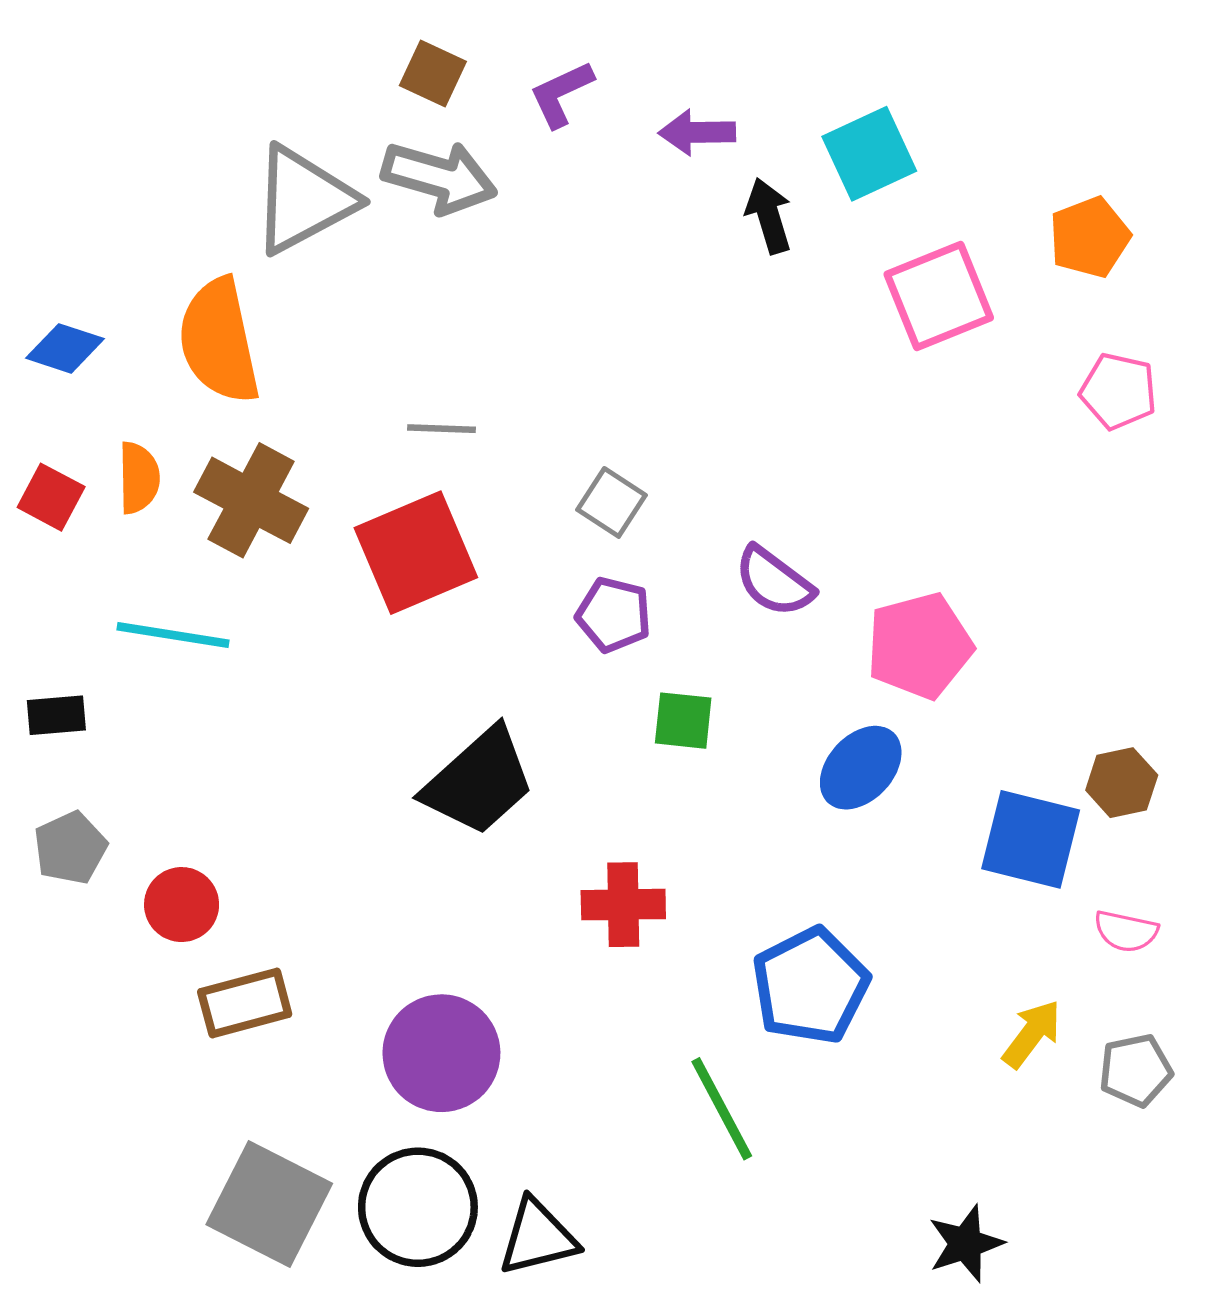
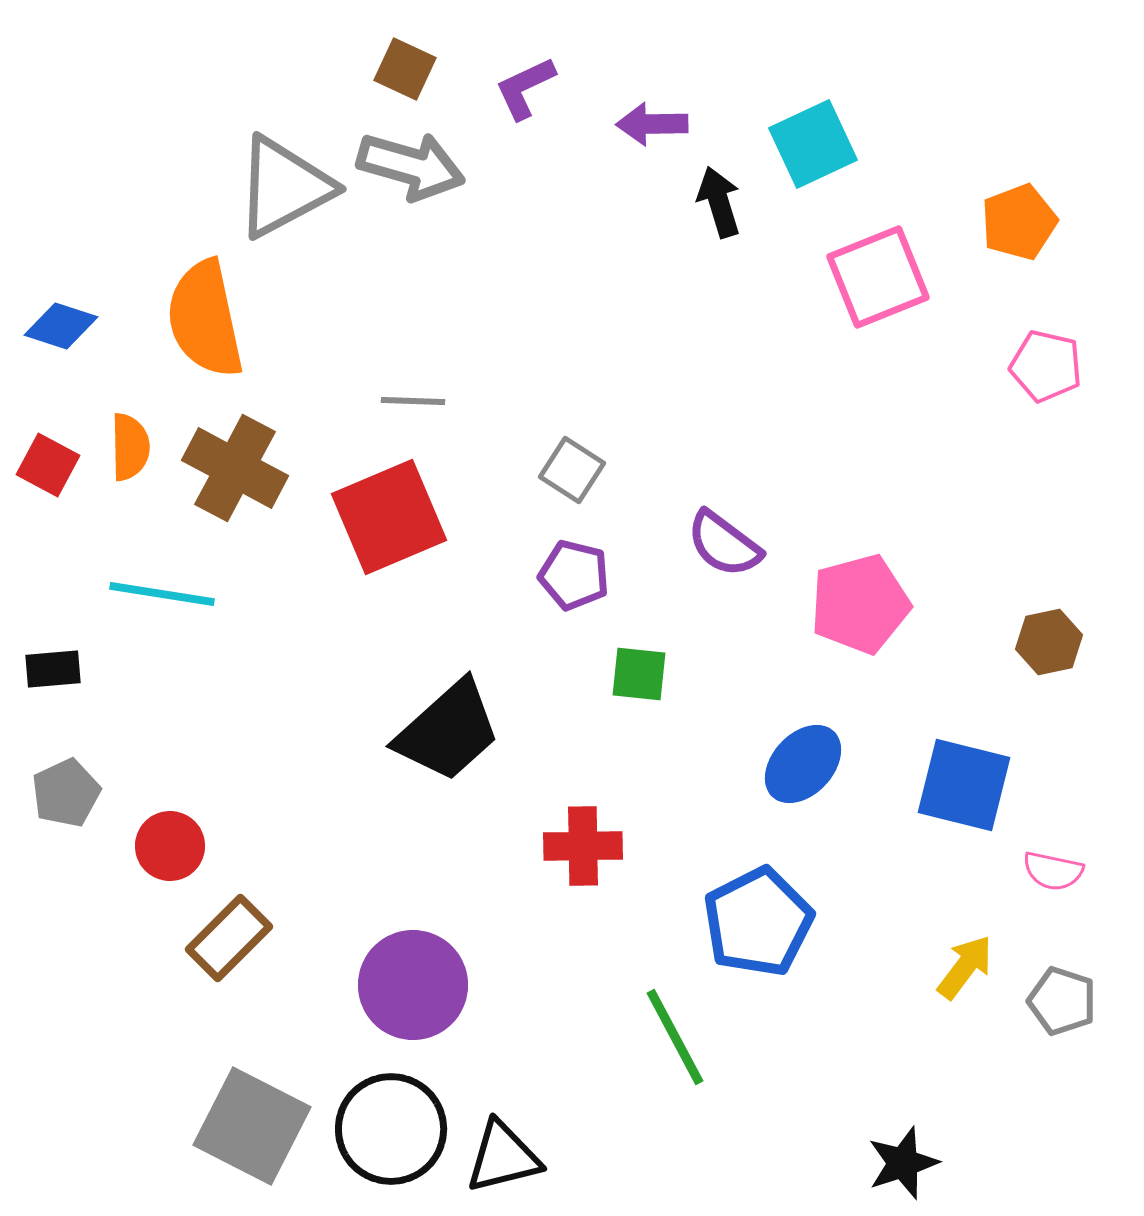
blue ellipse: (861, 768) -> (803, 764), moved
brown hexagon: (1122, 783) -> (1049, 642), moved
brown rectangle: (245, 1003) -> (229, 938), turned -30
gray pentagon: (1136, 1070) -> (1062, 1001), turned 30

